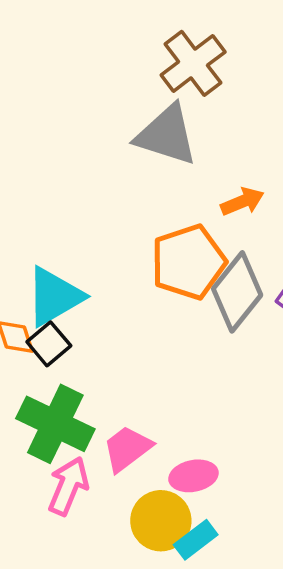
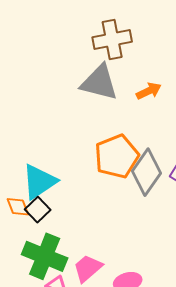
brown cross: (193, 63) -> (112, 39), turned 30
orange arrow: (242, 202) -> (149, 91), moved

